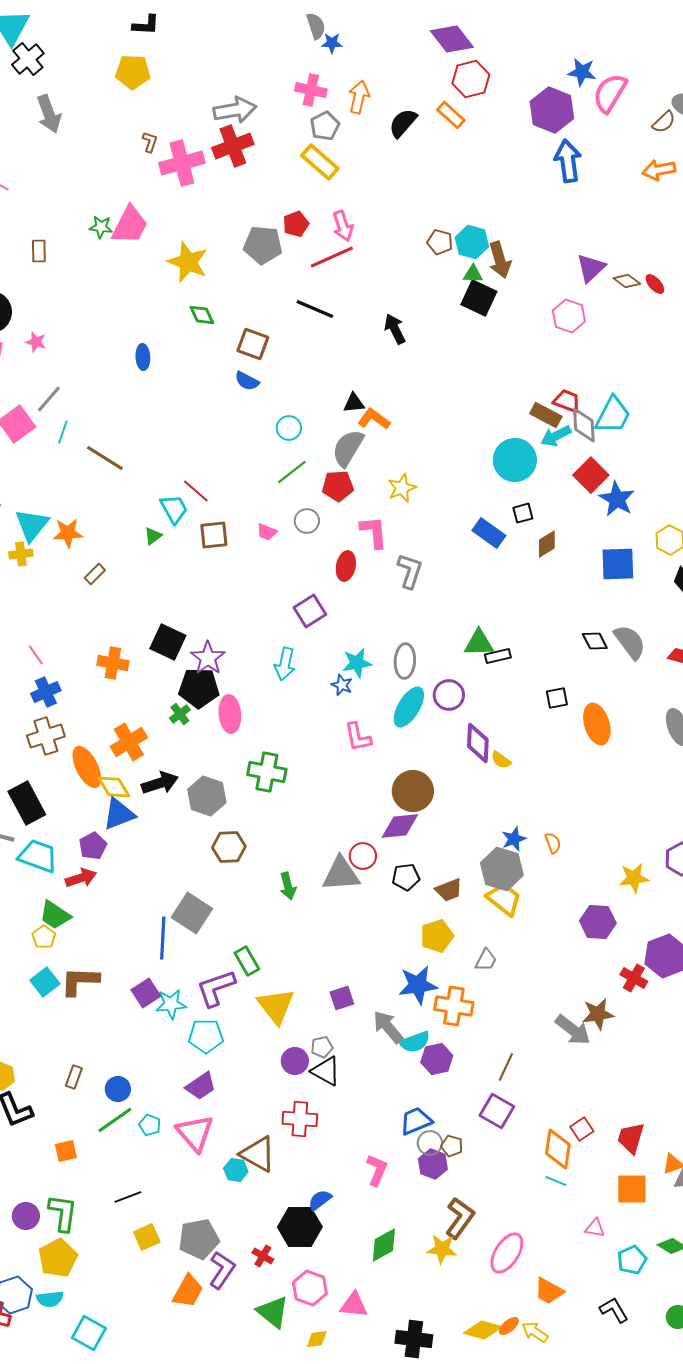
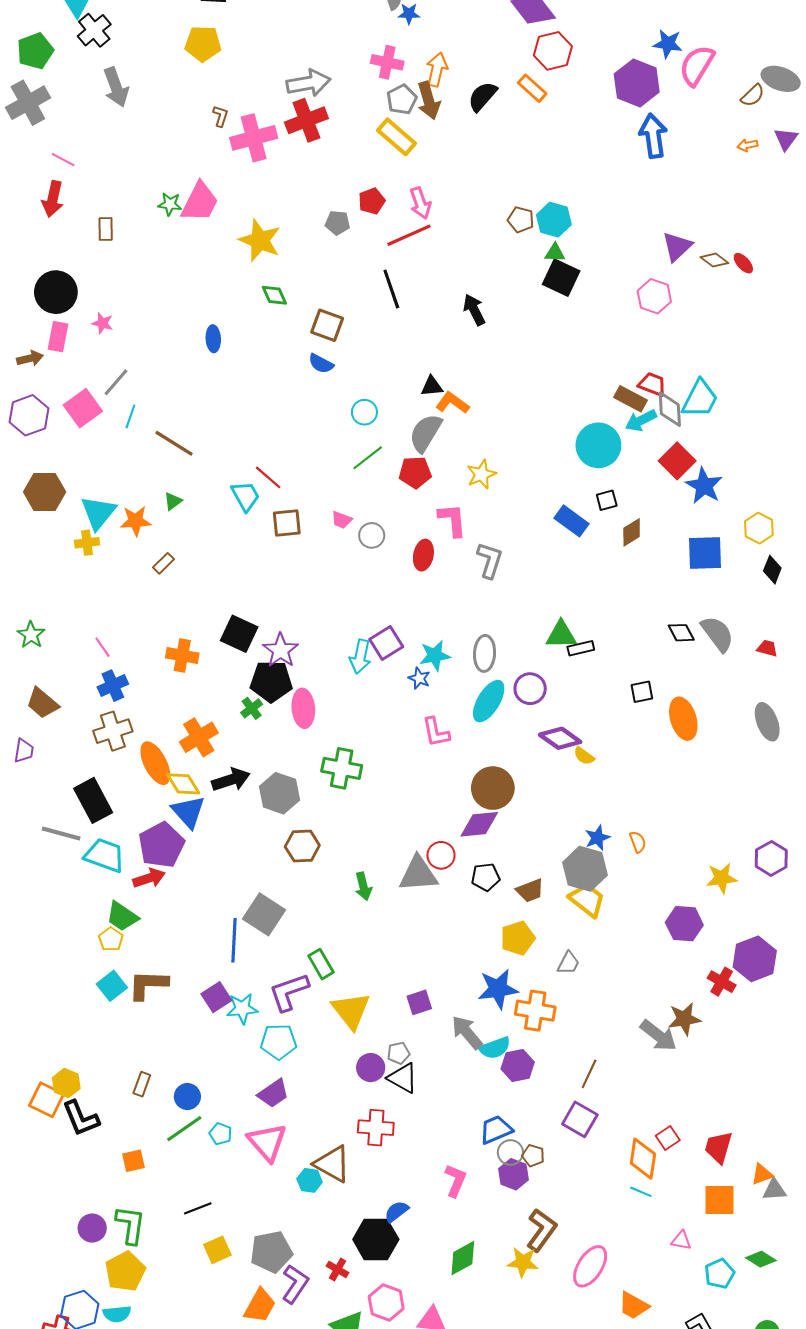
orange arrow: (659, 170) -> (747, 145), size x0.6
gray pentagon: (263, 245) -> (338, 223), size x0.6
brown arrow: (500, 260) -> (429, 101), moved
black line: (315, 309) -> (391, 289), turned 48
gray circle: (307, 521) -> (372, 535), moved
green triangle: (153, 536) -> (173, 501), moved
purple square: (310, 611) -> (386, 643), moved
purple diamond: (478, 743) -> (560, 738), turned -57
blue triangle: (119, 814) -> (188, 812), turned -51
purple pentagon: (93, 846) -> (162, 845), size x1.6

